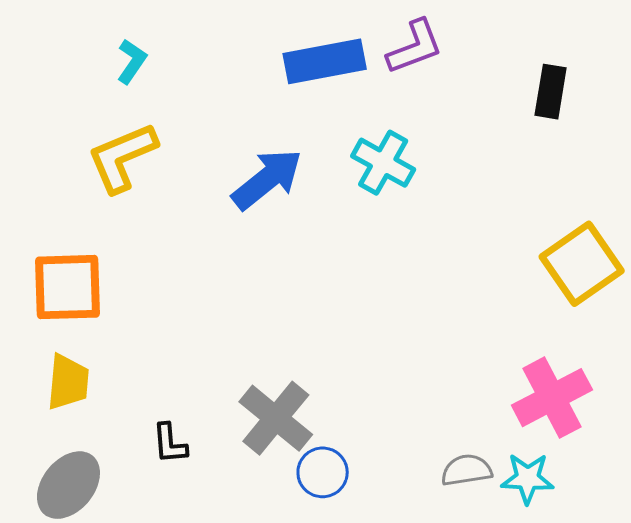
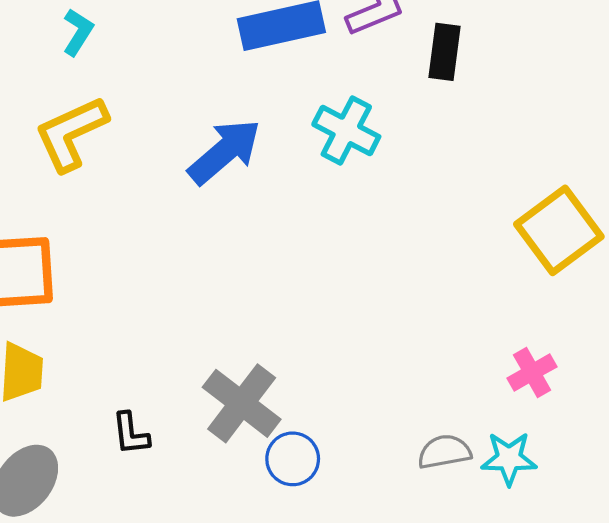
black rectangle: (551, 92) -> (444, 52), moved
pink cross: (552, 398) -> (532, 372), size x0.6

